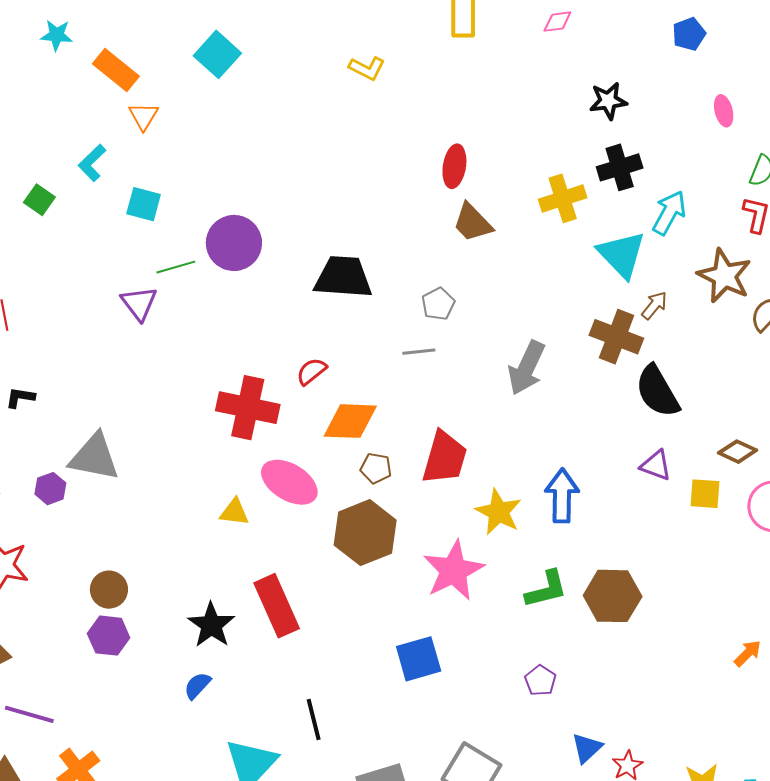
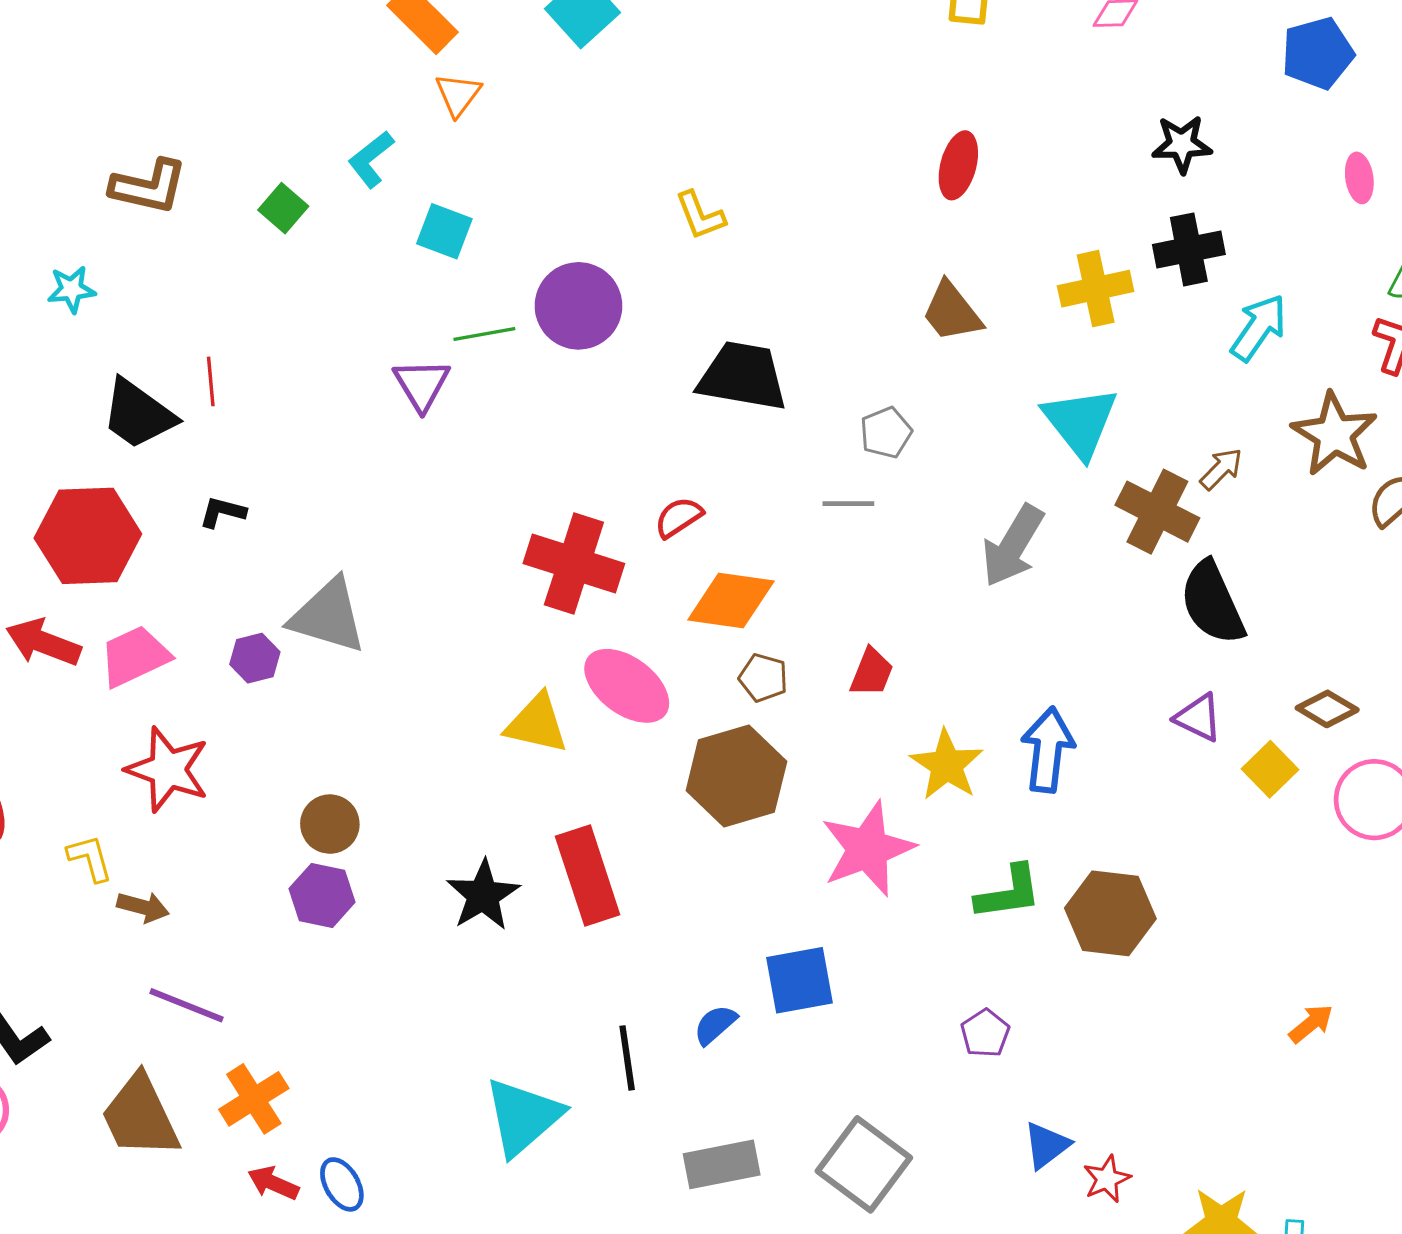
blue pentagon: (689, 34) -> (1318, 53), size x1.4
yellow L-shape: (367, 68) -> (700, 215), moved, turned 36
red ellipse: (454, 166) -> (958, 165), moved
cyan triangle: (622, 254) -> (1080, 422), moved
red trapezoid: (445, 458) -> (872, 672), size x0.6
yellow square: (705, 494) -> (1270, 769), turned 36
yellow triangle: (234, 512) -> (537, 724), size x1.4
blue semicircle: (197, 686) -> (715, 1025), moved

